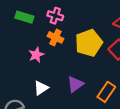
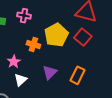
orange cross: (55, 37) -> (33, 45), moved
pink star: (36, 55) -> (14, 62), moved

